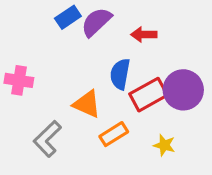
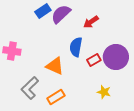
red arrow: (144, 35) -> (91, 22), turned -35
red rectangle: (148, 95) -> (94, 60), size x0.6
orange rectangle: (114, 134) -> (56, 97), moved

